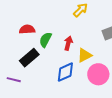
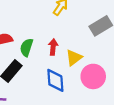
blue diamond: (65, 72) -> (55, 80), turned -60

